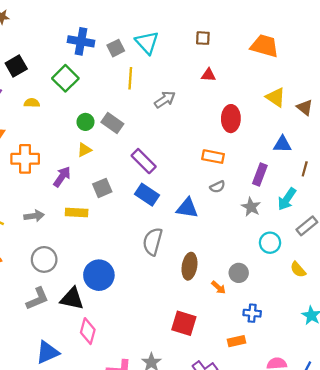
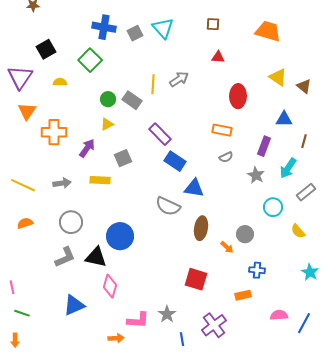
yellow line: (130, 78) -> (153, 84), moved
blue rectangle: (147, 195) -> (175, 161), moved
blue triangle: (187, 208) -> (194, 188), moved
gray semicircle: (153, 242) -> (168, 206), turned -80

